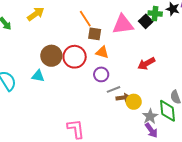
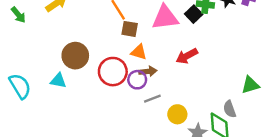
red circle: (75, 57) -> (113, 72), moved
red arrow: (146, 63) -> (187, 56), moved
brown arrow: (123, 98) -> (148, 71), moved

